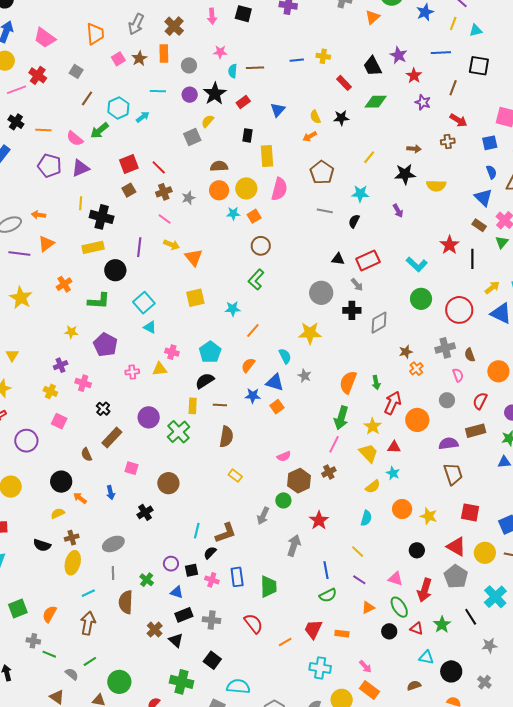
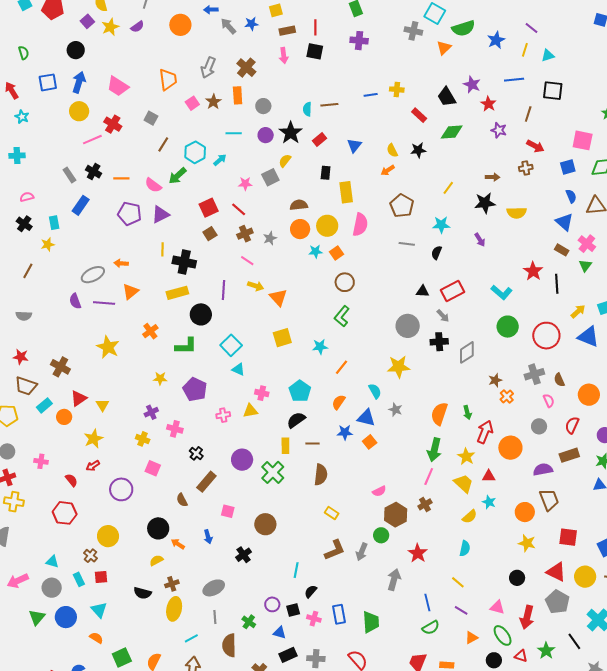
pink star: (220, 52) -> (245, 184), moved
orange circle: (402, 509) -> (525, 512), moved
brown L-shape: (226, 533) -> (335, 550), moved

